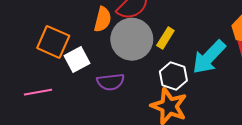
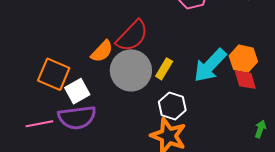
orange semicircle: (103, 19) -> (102, 51), turned 30
cyan arrow: (209, 57) -> (210, 65), moved
purple semicircle: (111, 82) -> (77, 117), moved, size x1.4

